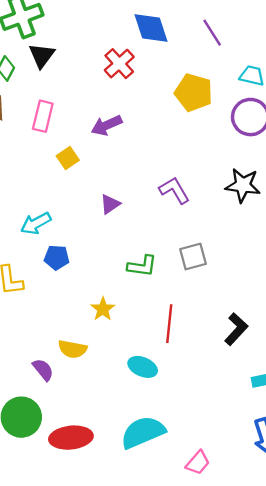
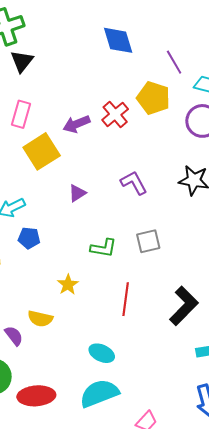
purple line: (212, 33) -> (174, 62), moved
red cross: (119, 64) -> (115, 114), moved
yellow square: (68, 158) -> (42, 151), size x1.8
black L-shape: (236, 329) -> (184, 306), size x1.4
cyan ellipse: (143, 367) -> (102, 353), moved

